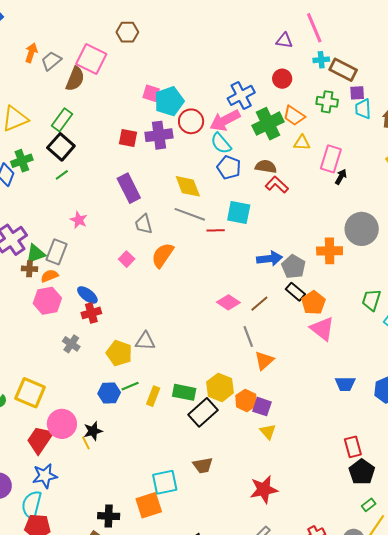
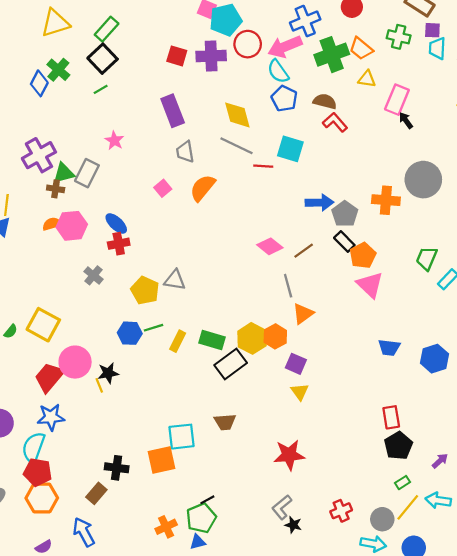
green cross: (22, 161) -> (58, 70), turned -35
black arrow: (341, 177) -> (406, 120), turned -70
orange semicircle: (49, 276) -> (52, 224), moved
orange hexagon: (246, 401) -> (275, 336), moved

